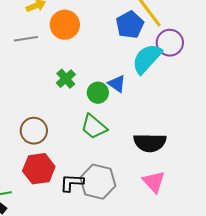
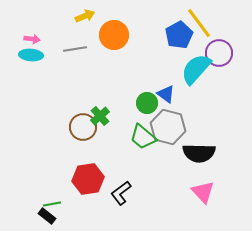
green cross: (66, 79) -> (100, 116), moved
brown circle: (34, 131) -> (83, 127), moved
gray hexagon: (98, 182) -> (168, 127), moved
black L-shape: (72, 183) -> (121, 193), turned -40

